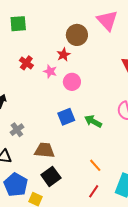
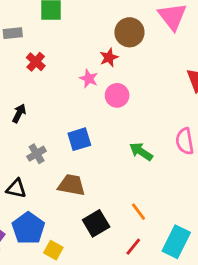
red cross: (26, 63) -> (36, 62), moved
blue square: (66, 117) -> (79, 139), moved
black square: (51, 176) -> (96, 223), moved

